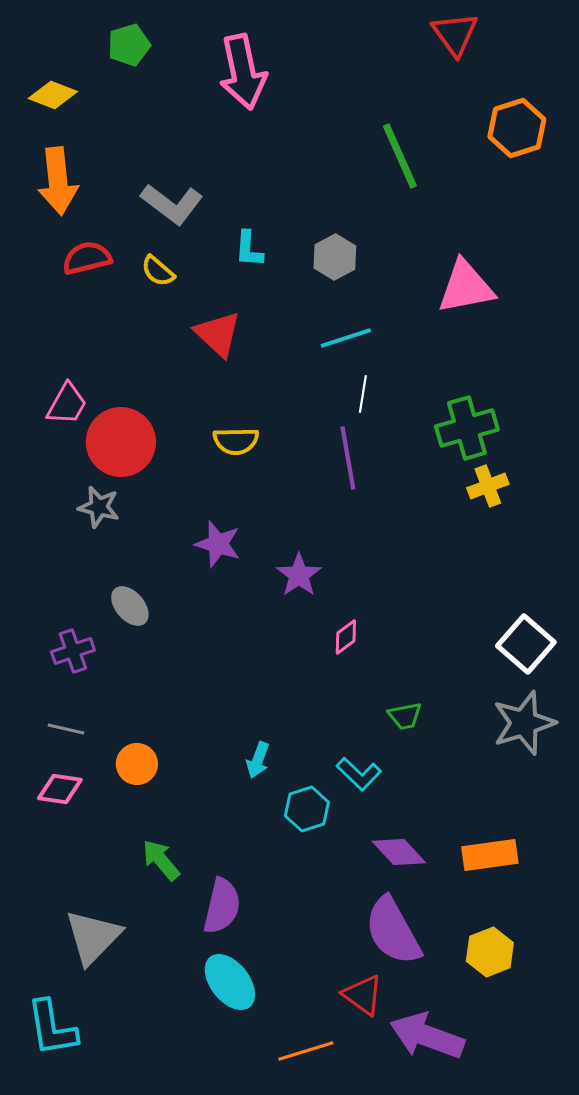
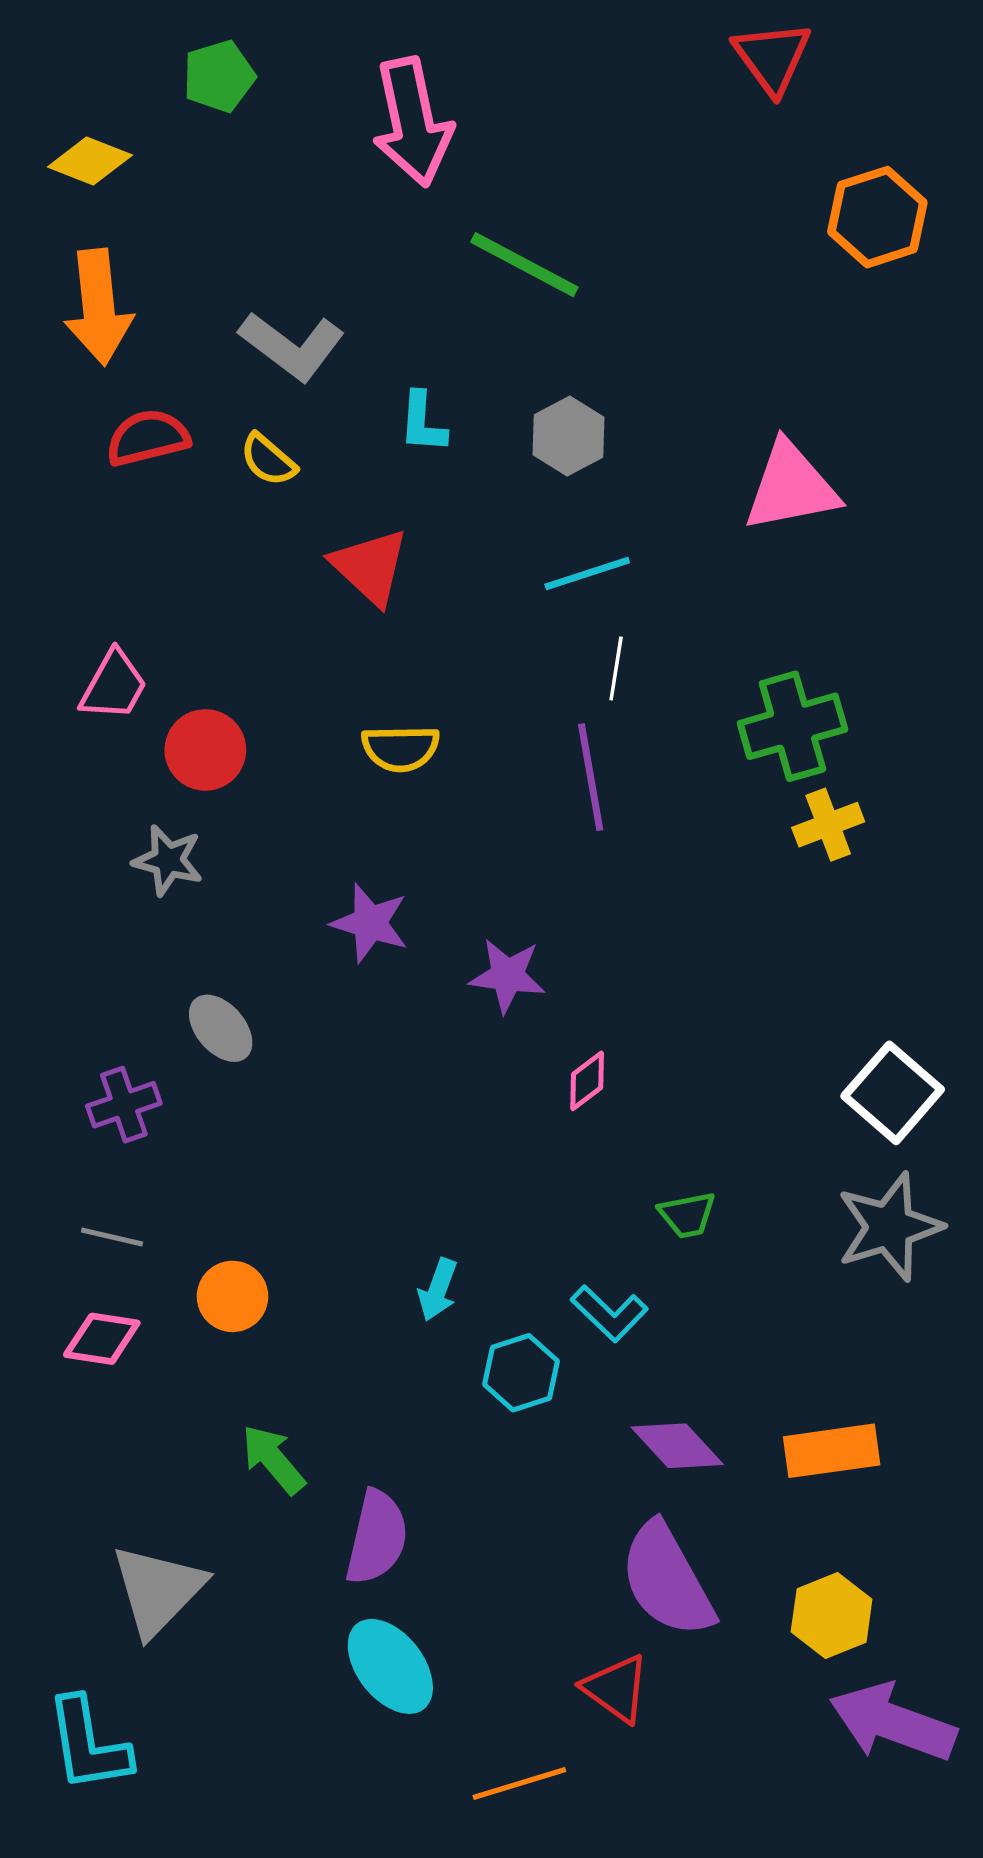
green line: (400, 156) -> (524, 265), moved, turned -38
red circle: (121, 442) -> (205, 750), size x0.7
purple star: (299, 575) -> (507, 976), turned -30
purple arrow: (427, 1036) -> (893, 1722), moved

